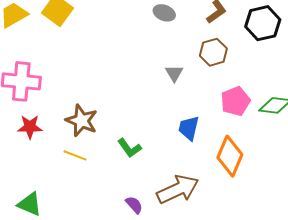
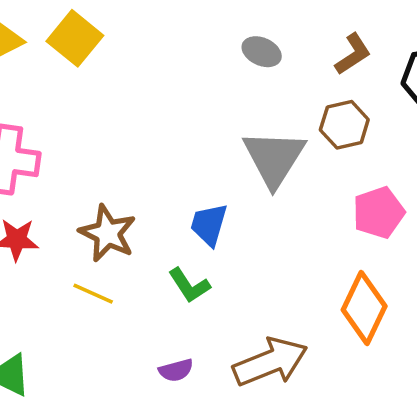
gray triangle: (174, 73) -> (274, 158), size x2.0
blue trapezoid: (189, 128) -> (209, 225), moved
purple semicircle: (134, 205) -> (176, 370), moved, turned 114

